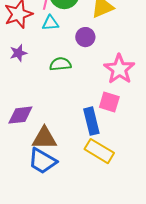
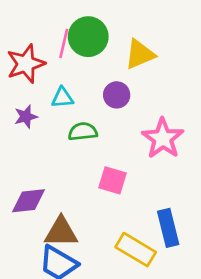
cyan triangle: (50, 23) -> (62, 98), moved
pink square: (109, 102) -> (113, 180), moved
blue rectangle: (91, 121) -> (168, 228), moved

